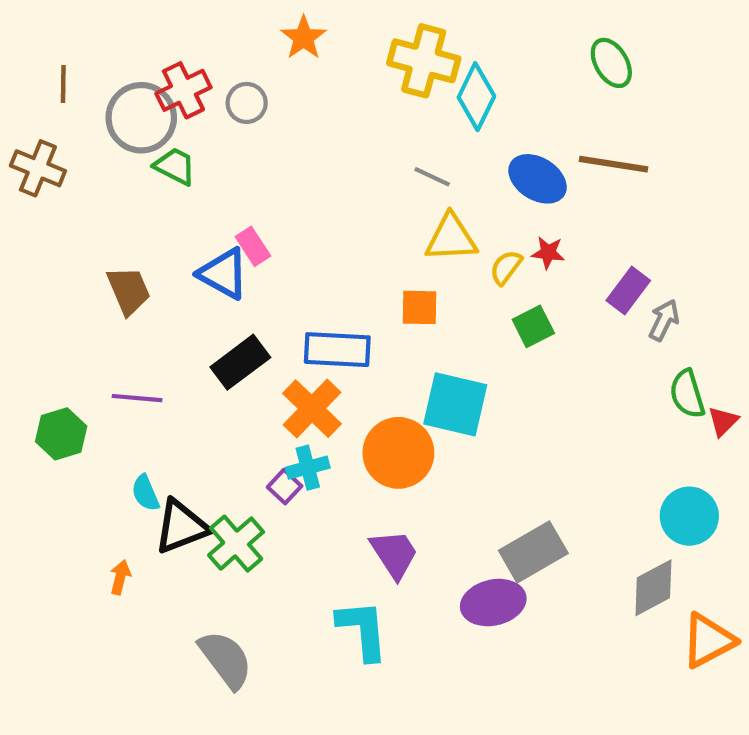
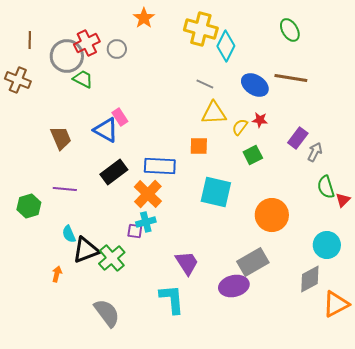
orange circle: (398, 453) -> (272, 215), moved
purple square: (285, 487) -> (135, 231), turned -35

